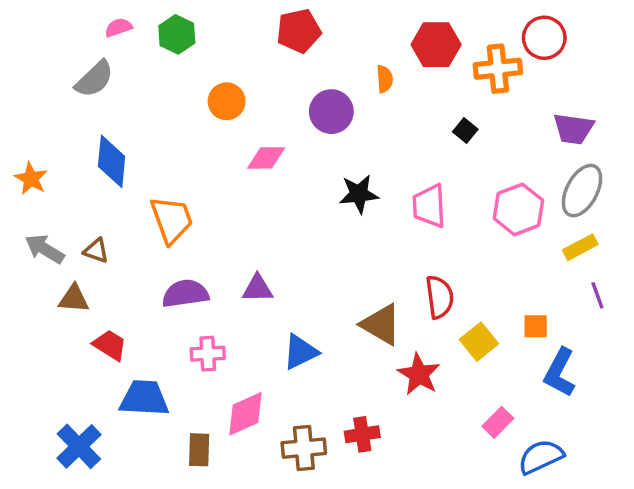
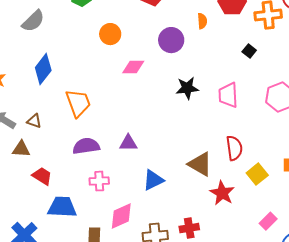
blue diamond: (112, 161) -> (43, 69), turned 32

